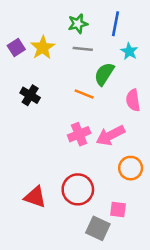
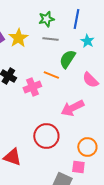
pink semicircle: (133, 100) -> (90, 80), turned -36
pink cross: (79, 134) -> (32, 87), moved
orange circle: (131, 168) -> (87, 147), moved
red circle: (78, 189) -> (46, 136), moved

